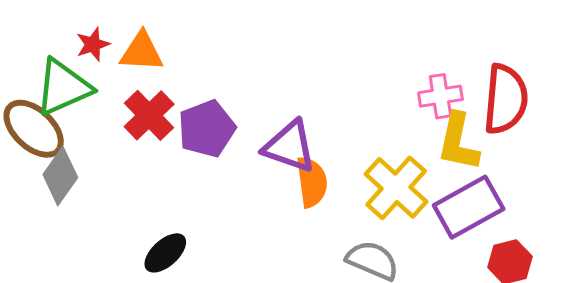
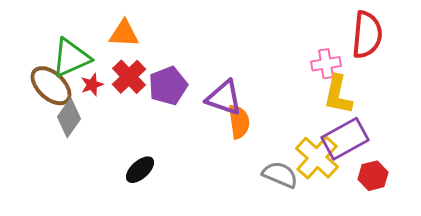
red star: (93, 44) -> (92, 85), moved
red semicircle: (506, 99) -> (367, 35), moved
yellow cross: (396, 188) -> (317, 158), moved

